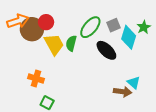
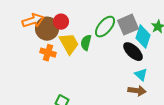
gray square: (113, 25) -> (128, 25), size x1.5
black ellipse: (106, 50) -> (133, 52), moved
orange cross: (36, 79) -> (48, 53), moved
cyan triangle: (134, 83) -> (141, 75), moved

